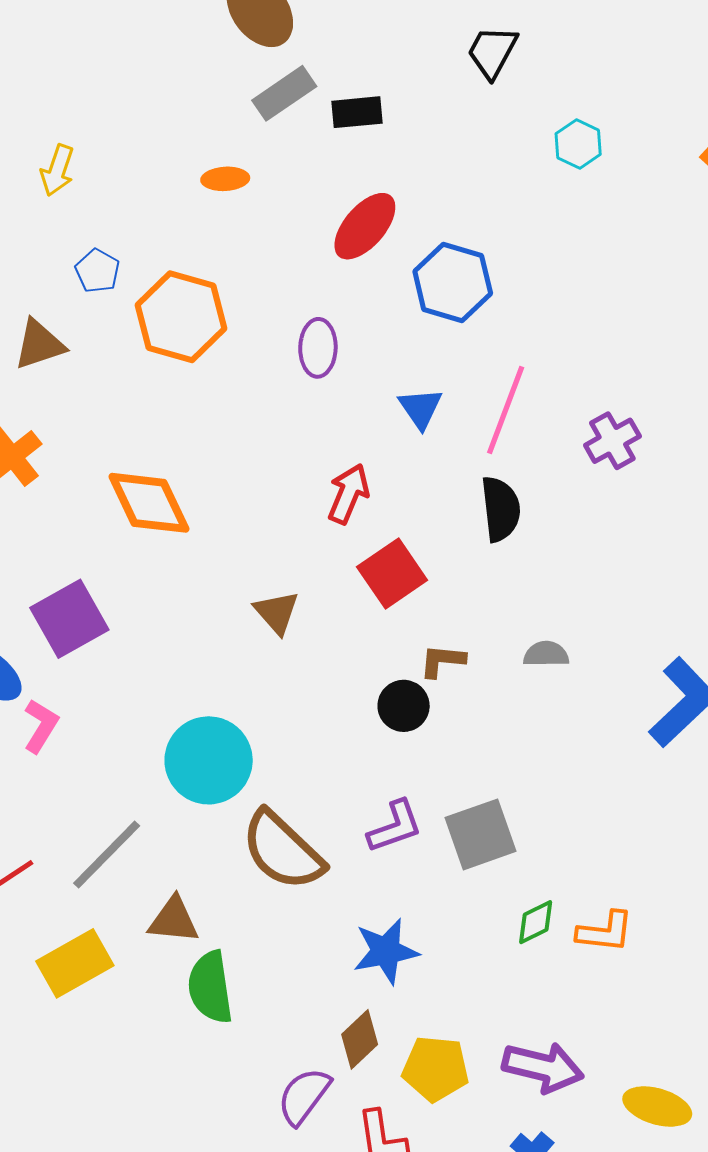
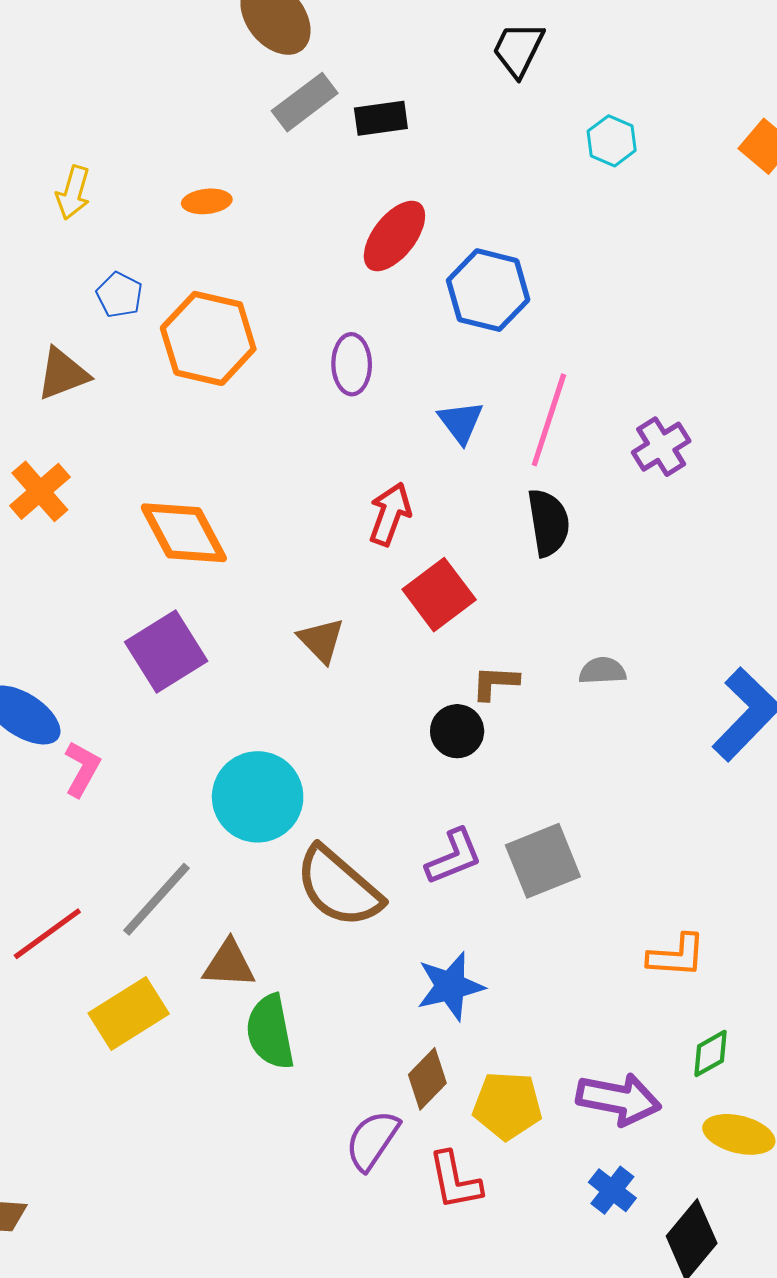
orange ellipse: (225, 179) -> (207, 201), moved
purple square: (69, 619) -> (166, 651), moved
green diamond: (536, 922) -> (711, 1053), moved

